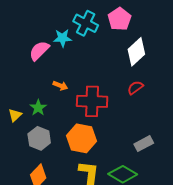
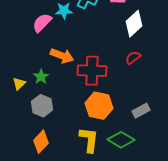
orange arrow: (60, 86) -> (62, 56), size x1.6
orange hexagon: (81, 138) -> (99, 106), moved

